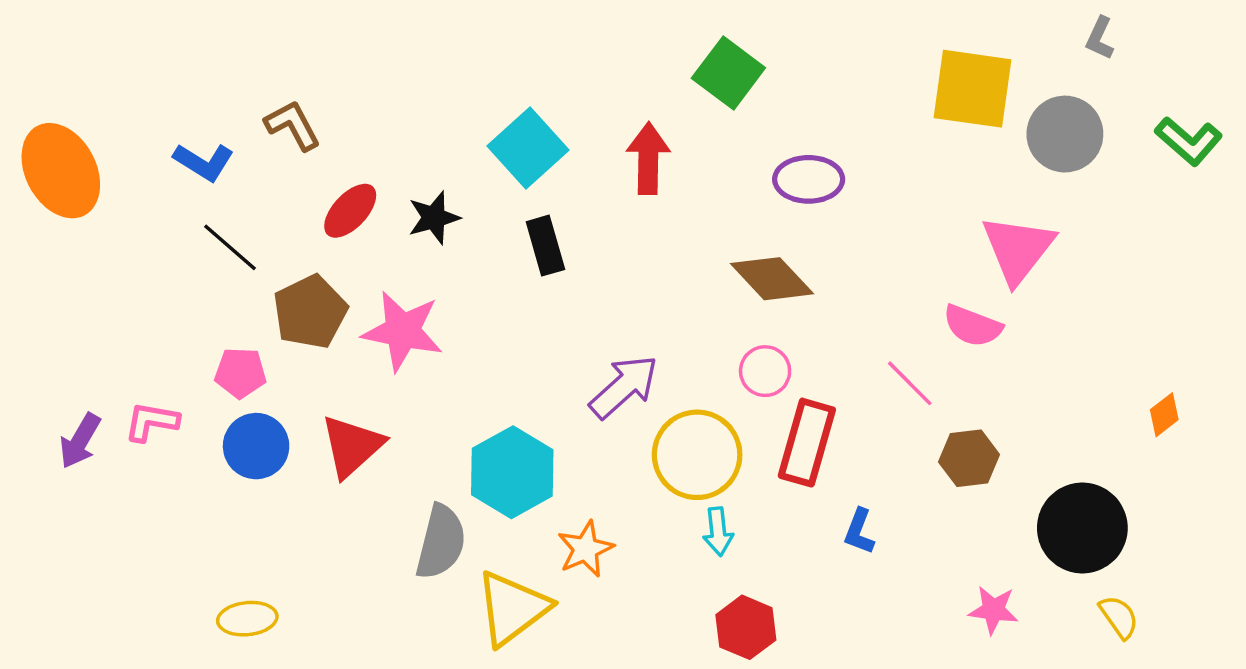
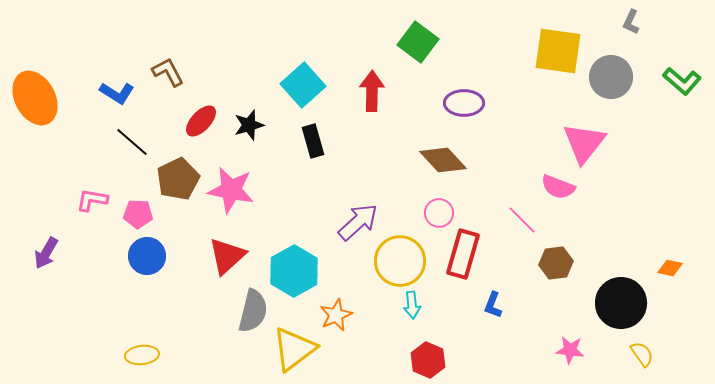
orange diamond: (1164, 415) -> (670, 268), moved, turned 50
pink L-shape: (151, 422) -> (92, 200), moved
red triangle: (352, 446) -> (227, 256), moved

